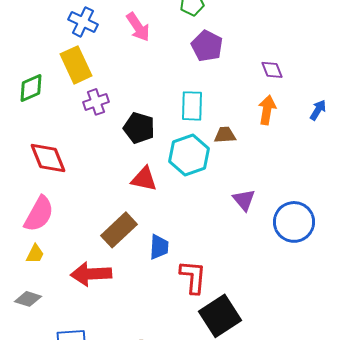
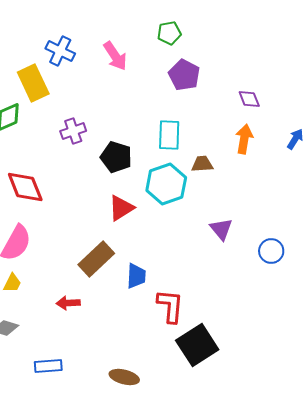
yellow rectangle: (76, 65) -> (33, 83), moved
red triangle: (144, 179) -> (121, 208), turned -44
blue circle: (294, 222) -> (271, 251), size x0.6
red arrow: (91, 274) -> (68, 303), size x0.6

